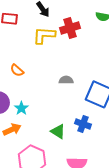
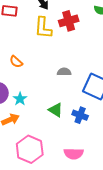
yellow L-shape: (44, 35) -> (43, 28), turned -90
green triangle: (58, 131) -> (56, 110), moved

